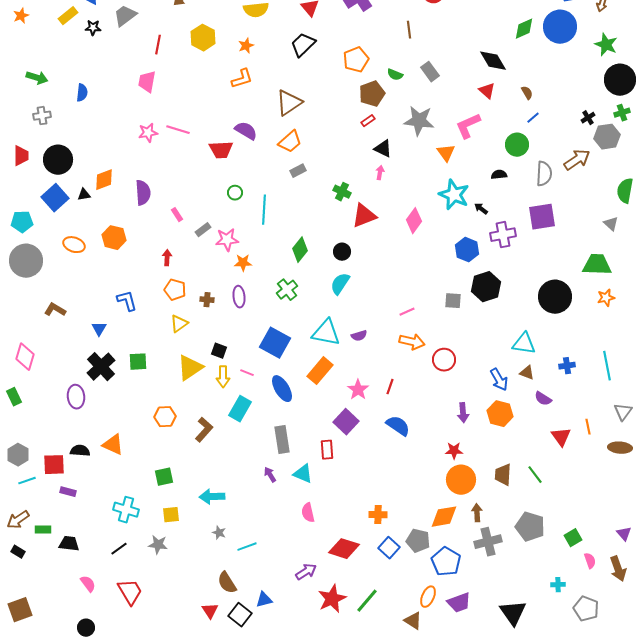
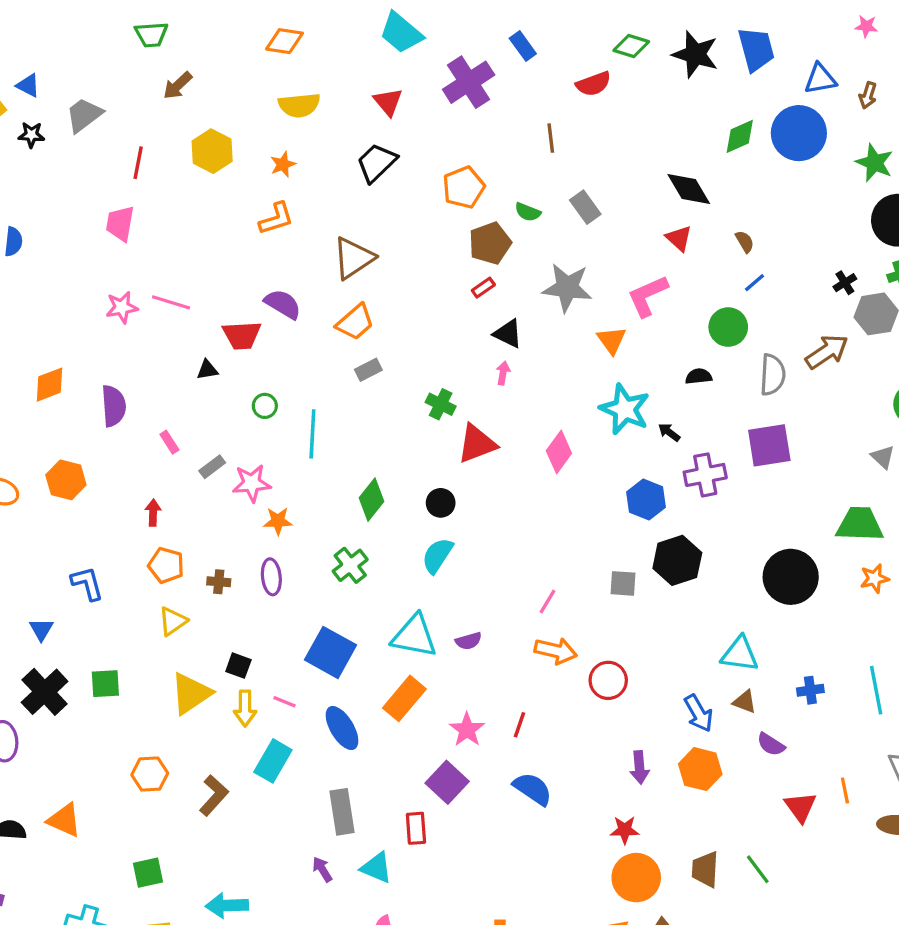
black triangle: (84, 195) -> (207, 370), moved
pink line: (407, 312) -> (547, 601), turned -35

